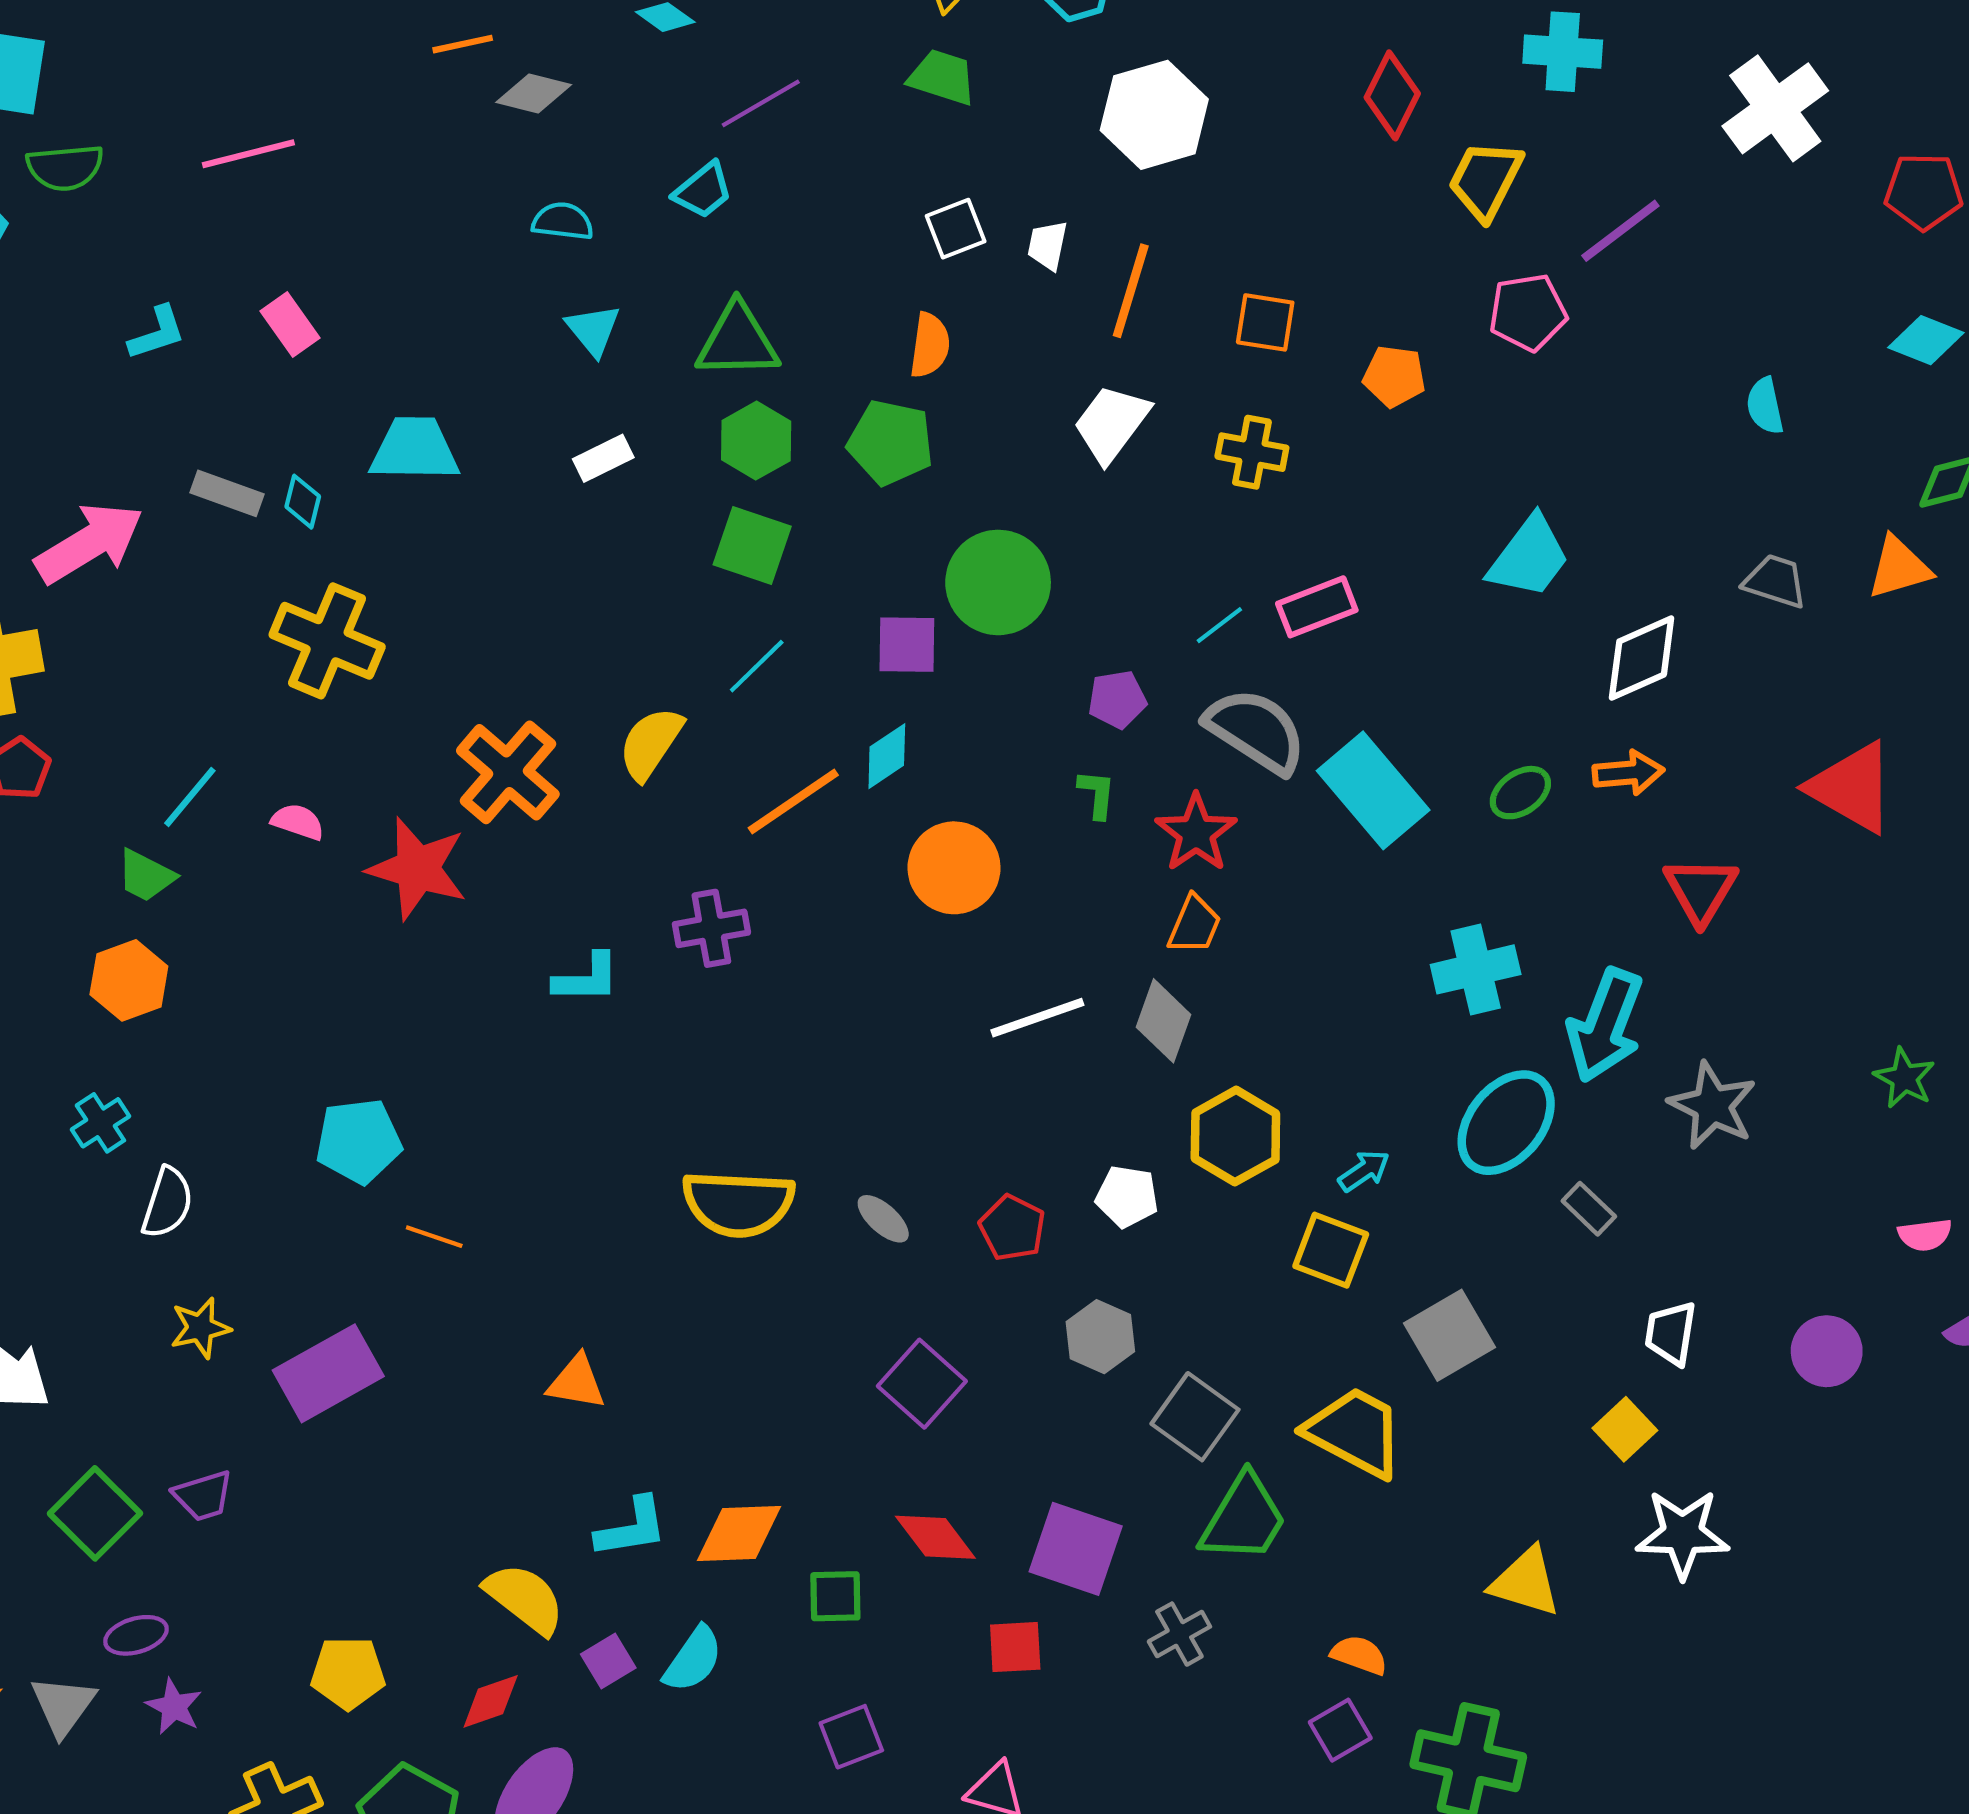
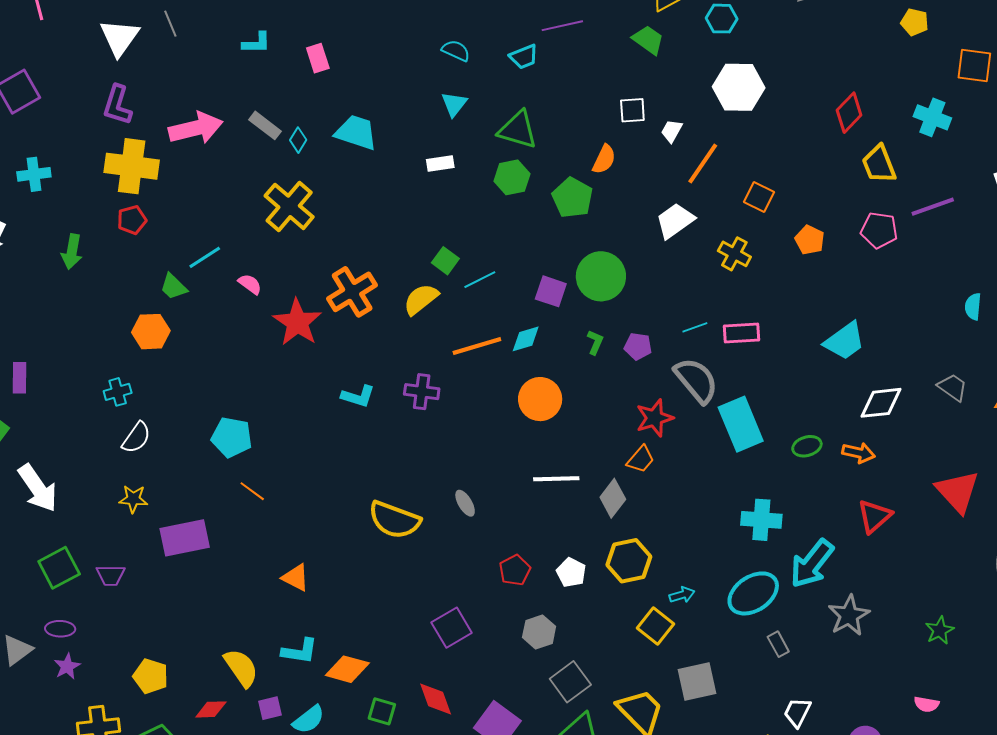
yellow trapezoid: (1485, 180) -> (879, 164), turned -66
green square: (752, 545) -> (445, 261), moved, size x0.7
green L-shape: (1097, 794) -> (595, 342), moved
gray ellipse: (883, 1219) -> (465, 503), moved

